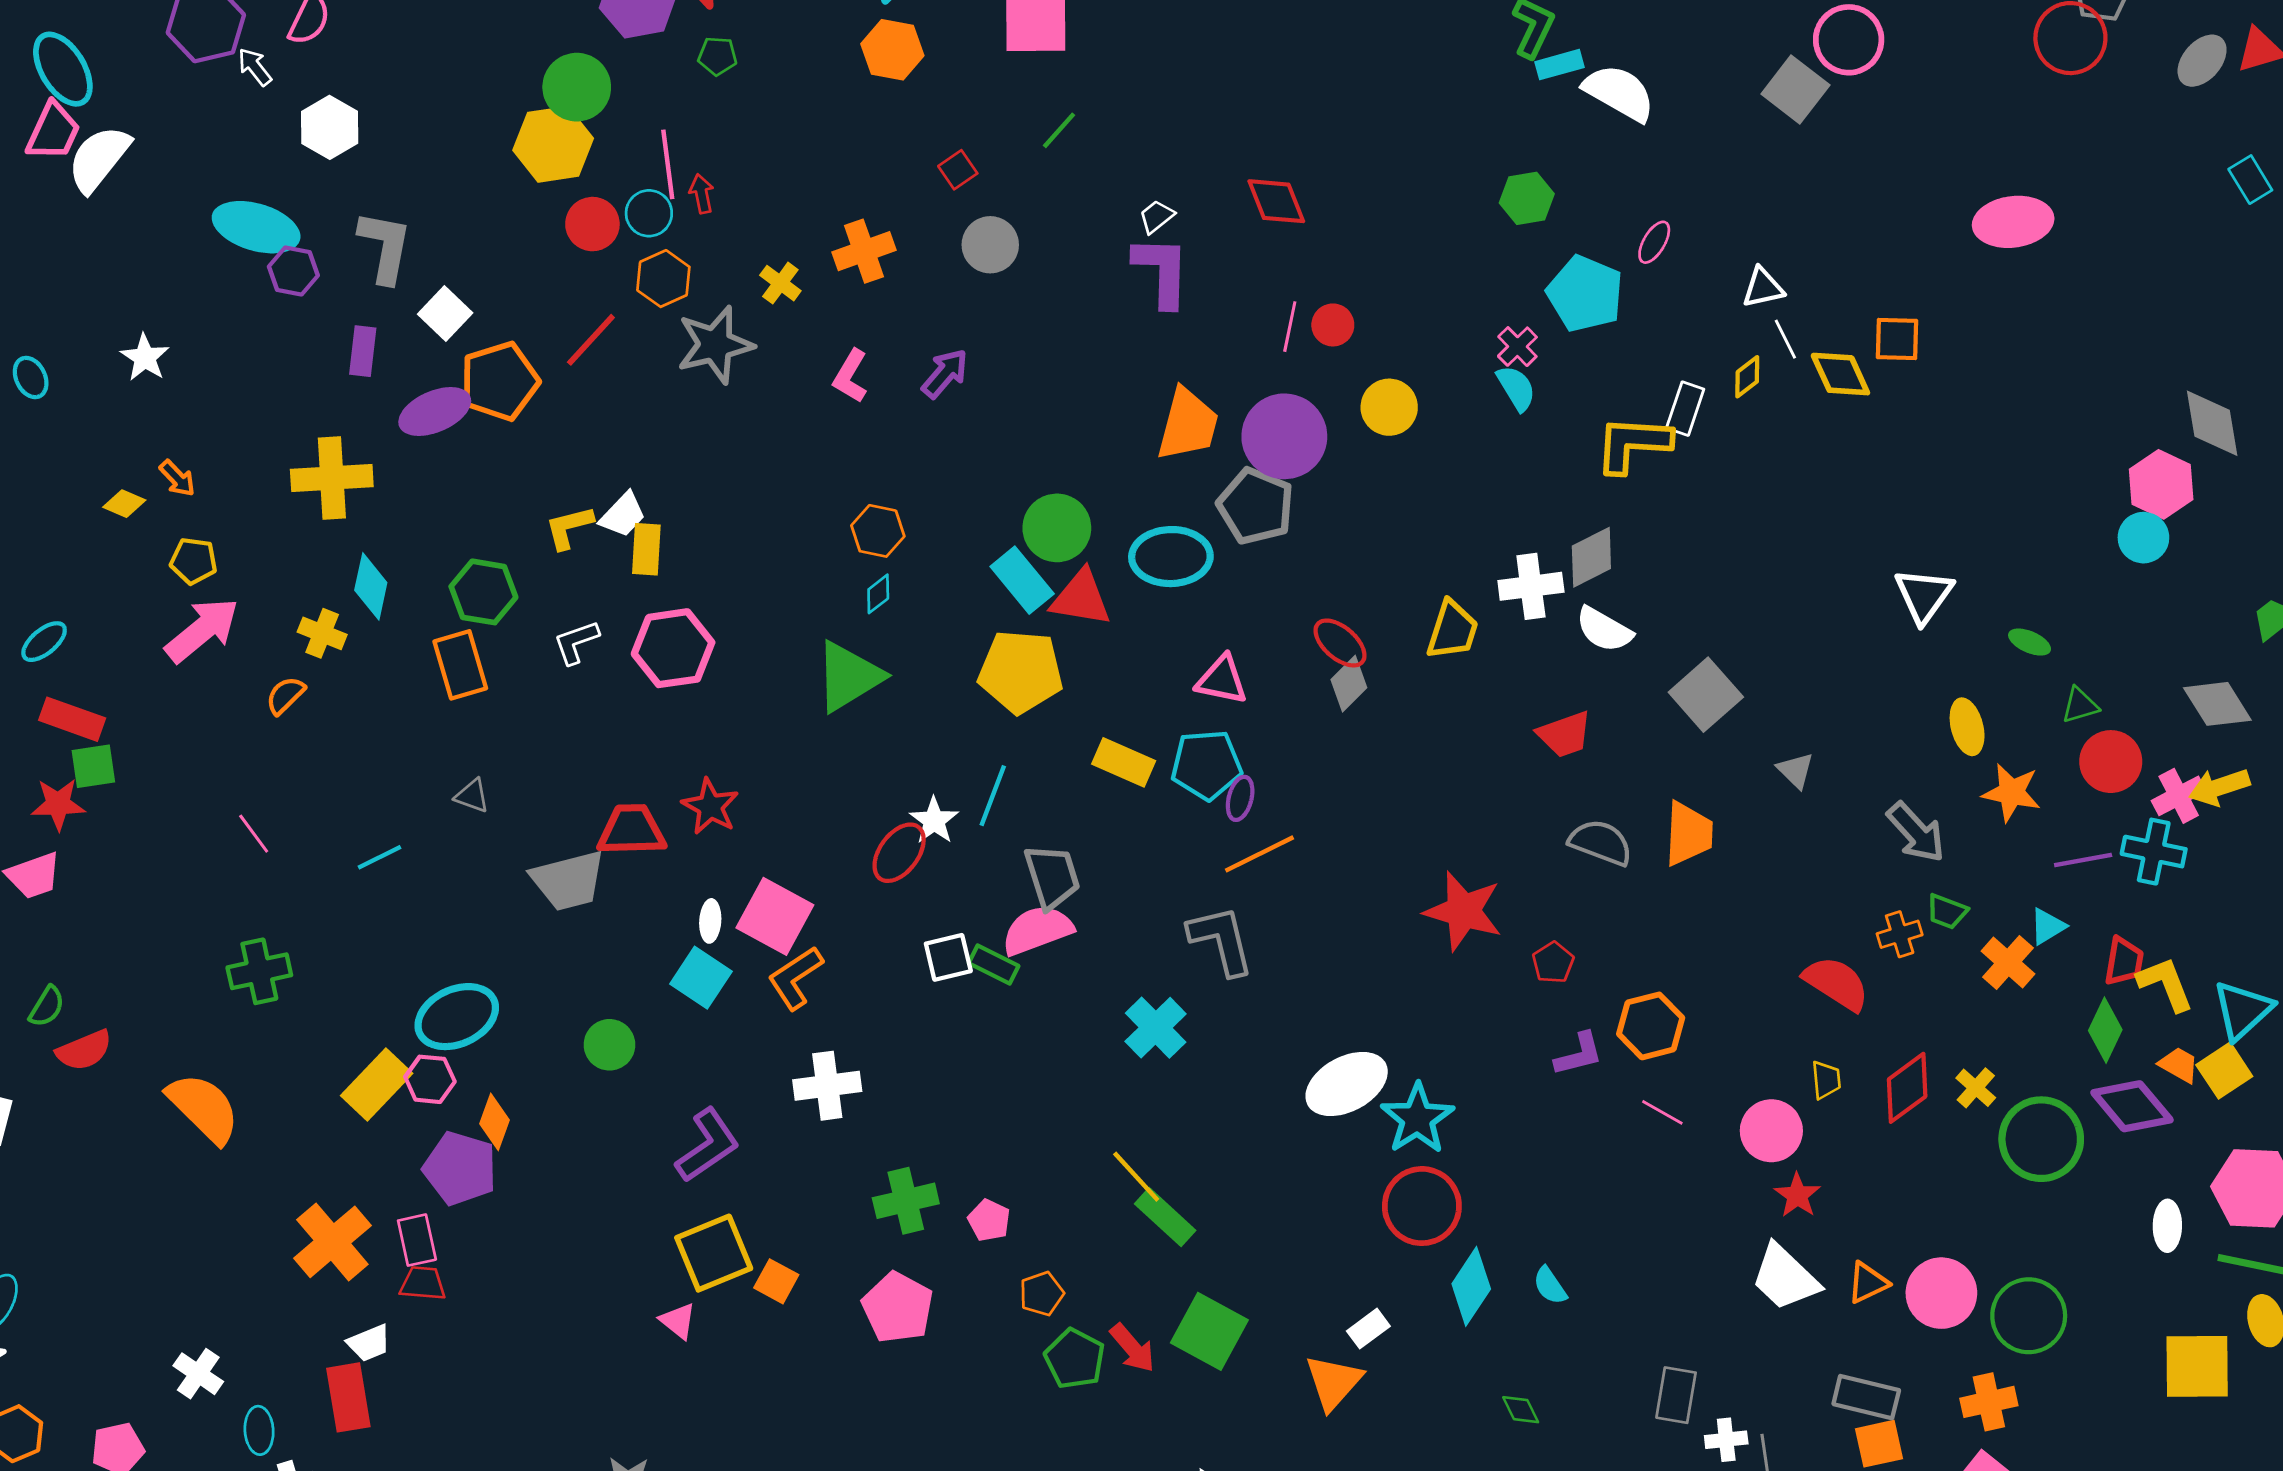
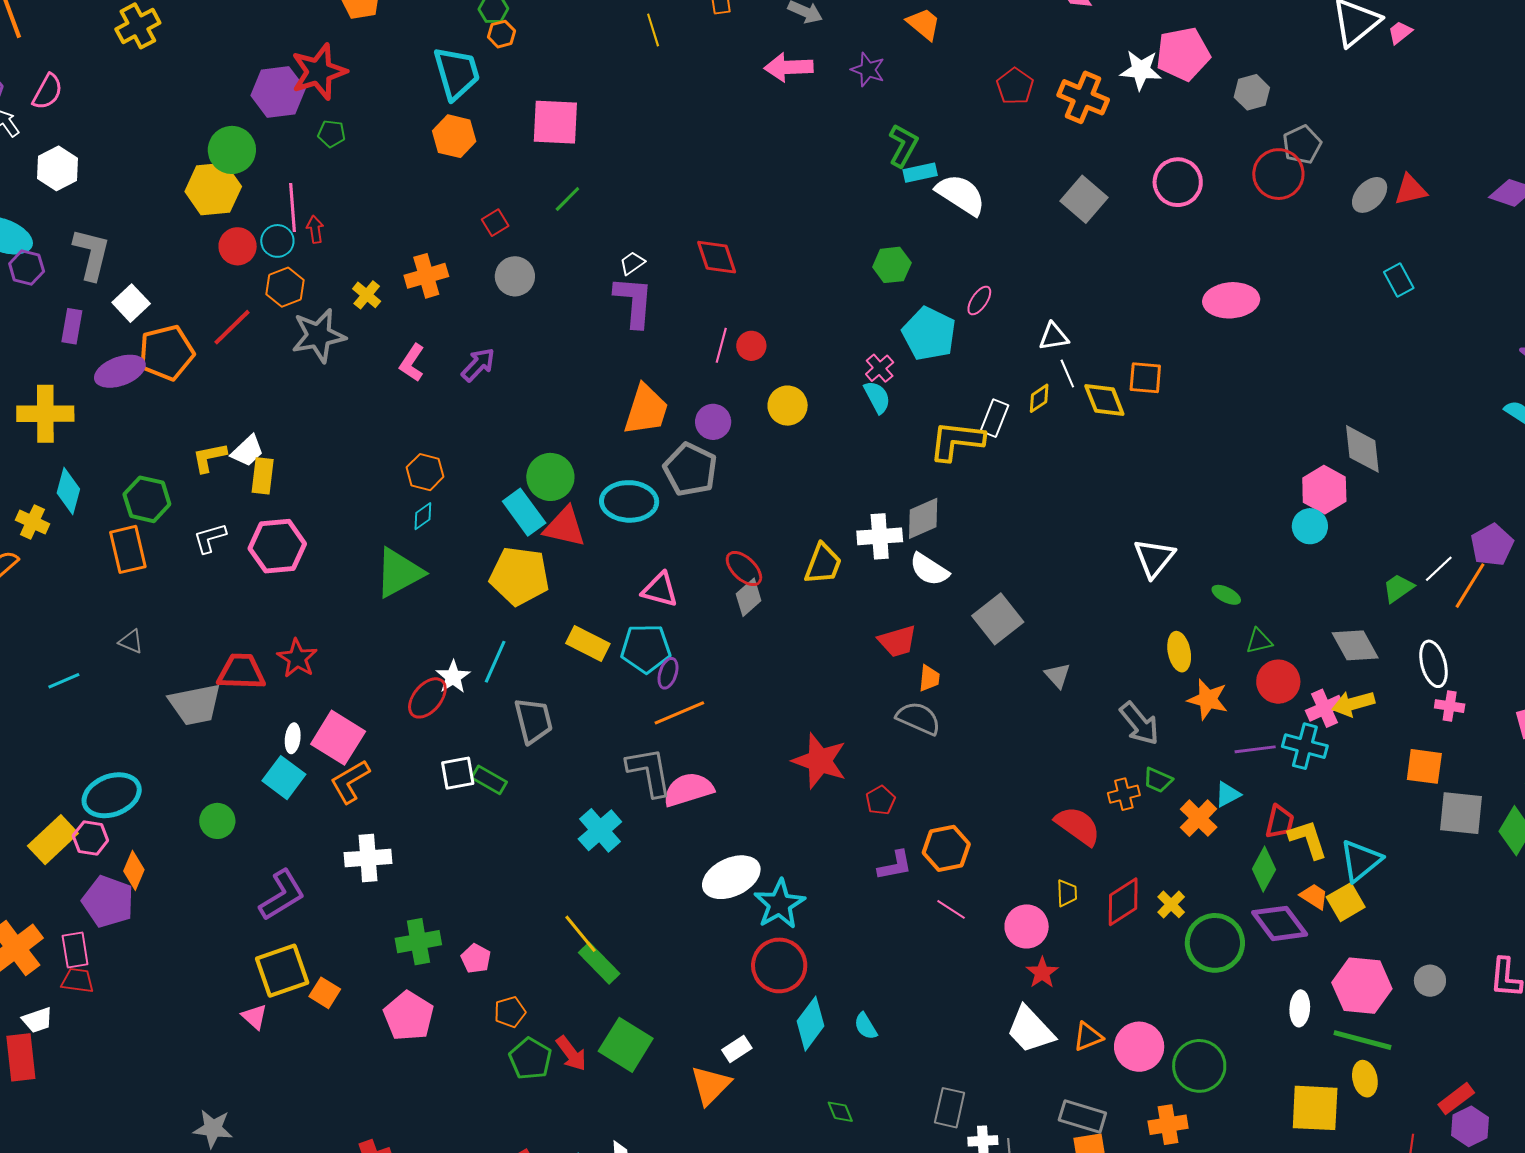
pink circle: (1849, 40) -> (1178, 182), moved
purple circle: (1284, 436) -> (713, 422), size x0.6
orange trapezoid: (1688, 834) -> (929, 678), moved, size x0.6
pink semicircle: (1037, 930) -> (688, 789), moved

